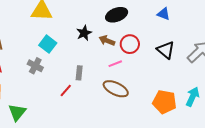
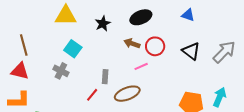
black star: (84, 33) -> (103, 24), moved
brown ellipse: (116, 89) -> (127, 94), moved, turned -45

